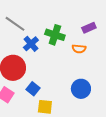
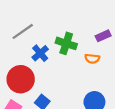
gray line: (15, 24) -> (23, 31), turned -70

